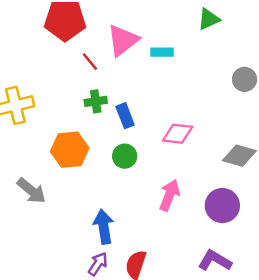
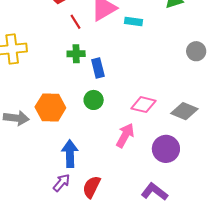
pink diamond: (178, 134) -> (143, 105), moved
orange hexagon: (70, 150) -> (50, 107), moved
gray arrow: (31, 191) -> (16, 118), turned -40

